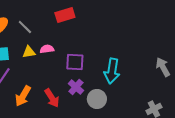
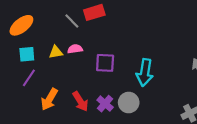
gray line: (25, 27) -> (72, 21), moved
purple cross: (76, 87) -> (105, 104), moved

